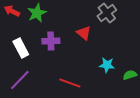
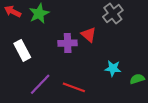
purple cross: (51, 41) -> (68, 43), moved
purple line: (20, 80) -> (40, 84), moved

